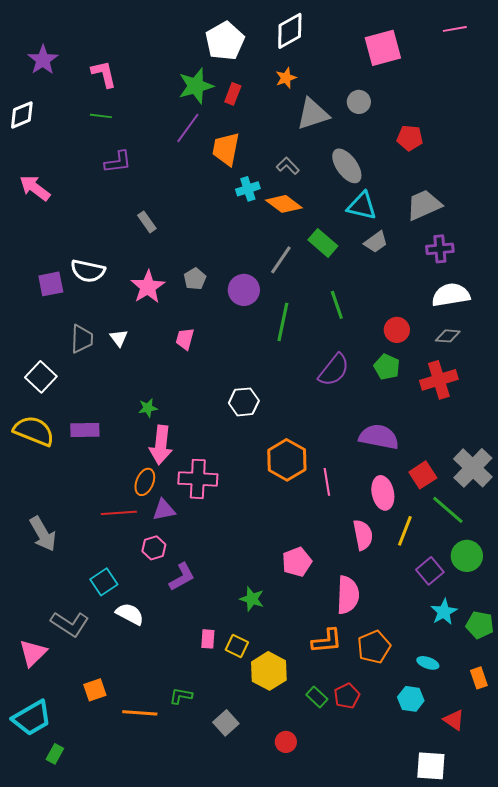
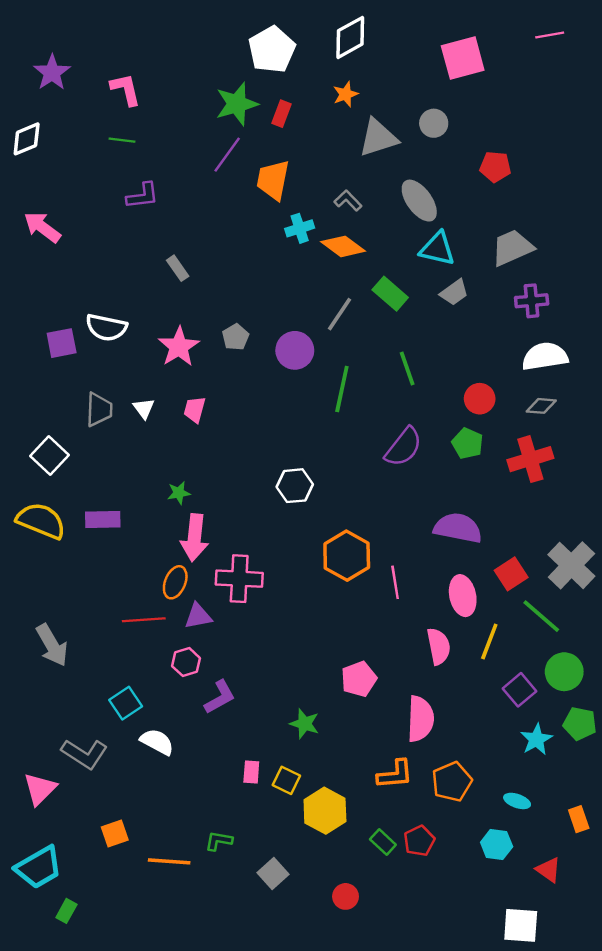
pink trapezoid: (185, 339) -> (195, 410), moved
green pentagon: (480, 625) -> (580, 724), moved

